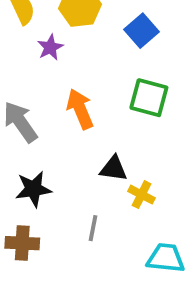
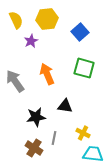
black star: (33, 189) -> (36, 117), moved
yellow cross: (141, 195) -> (83, 133), moved
brown cross: (22, 243) -> (34, 148), moved, turned 30

